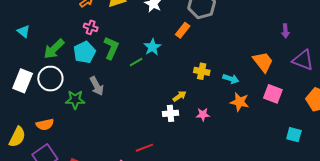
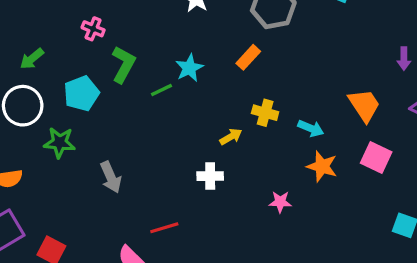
orange rectangle: (183, 30) -> (248, 57), moved
green arrow: (54, 49) -> (32, 59), size x0.7
cyan pentagon: (85, 52) -> (81, 93), moved
gray arrow: (97, 86) -> (111, 177), moved
yellow arrow: (180, 96) -> (231, 137), moved
pink star: (203, 114) -> (280, 202), moved

